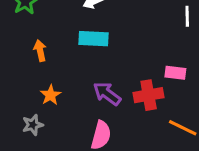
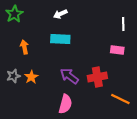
pink rectangle: (175, 73) -> (117, 50), moved
gray star: (33, 125) -> (13, 76), moved

